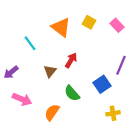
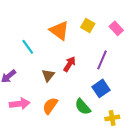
purple line: (121, 65) -> (102, 60), moved
green semicircle: (72, 93) -> (83, 107), moved
pink arrow: (22, 99) -> (20, 104), turned -30
orange semicircle: (52, 112) -> (50, 106), moved

